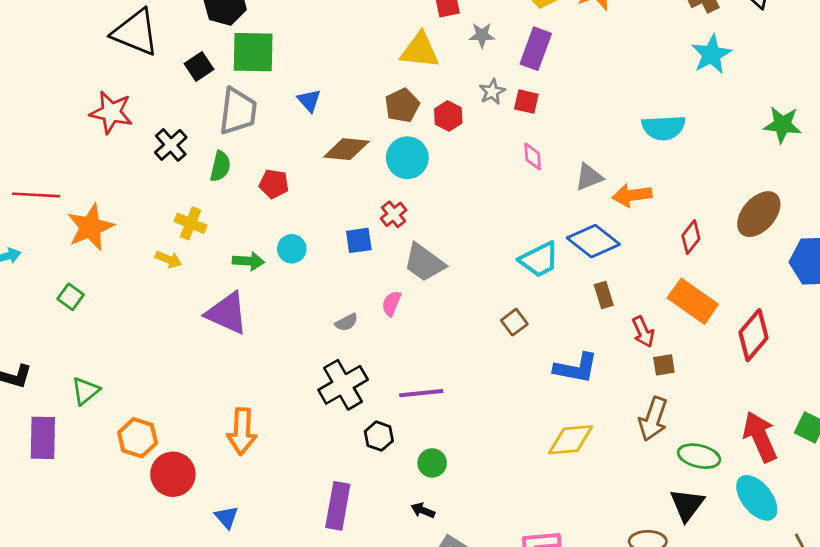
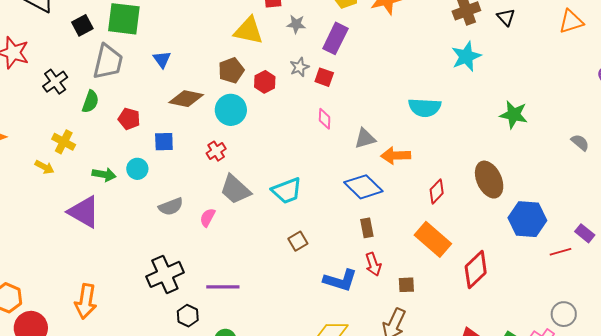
brown ellipse: (759, 214) -> (489, 180), turned -72
blue square: (359, 240) -> (164, 142), moved
cyan trapezoid: (539, 260) -> (287, 191), moved
gray semicircle: (346, 322) -> (171, 207), moved, size x1.4
red arrow: (643, 332) -> (373, 264), moved

